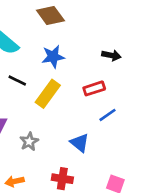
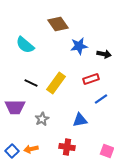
blue star: (53, 57) -> (79, 46), moved
black line: (17, 81) -> (31, 83), moved
blue triangle: (80, 143) -> (80, 120), turned -49

